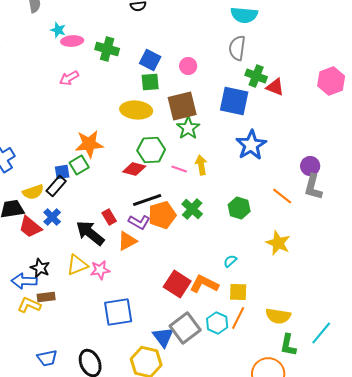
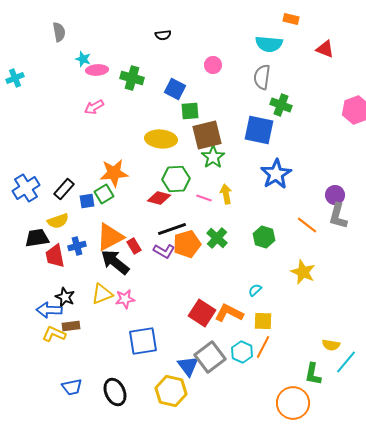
pink circle: (188, 66) -> (213, 65), moved
green square: (150, 82) -> (190, 111), moved
red triangle: (275, 87) -> (325, 49), moved
black rectangle: (56, 186) -> (64, 189), moved
blue cross: (52, 217) -> (77, 246), turned 30
red trapezoid: (30, 227) -> (55, 256), turned 40
orange triangle: (127, 241) -> (110, 237), moved, size x1.4
yellow semicircle: (278, 316) -> (331, 345), moved, size x0.7

